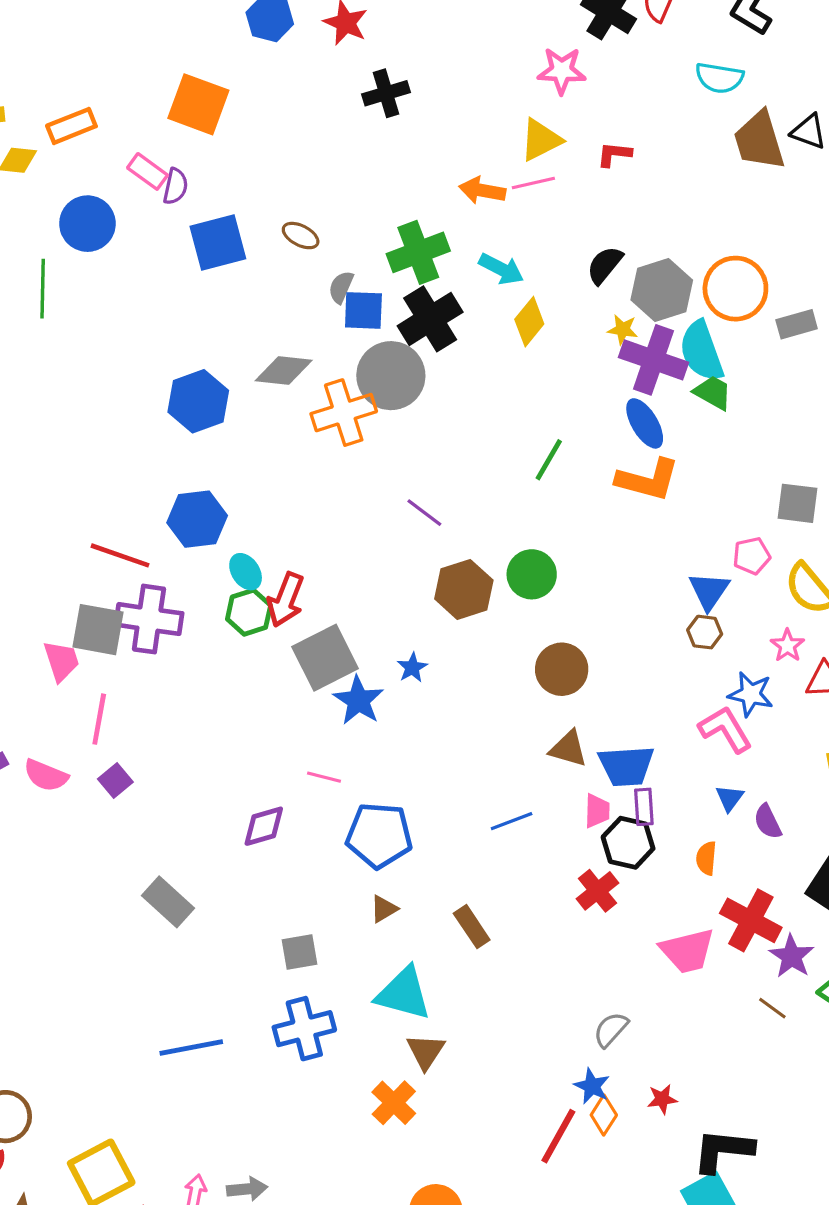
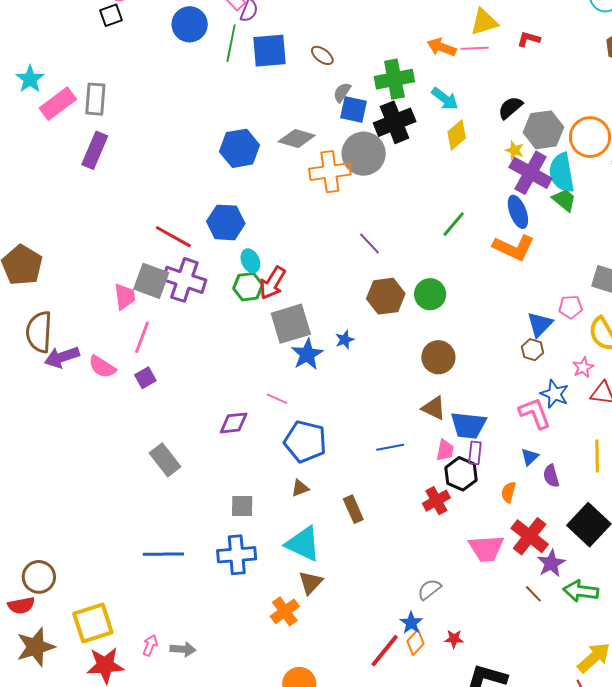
green line: (43, 289) -> (231, 43), moved

